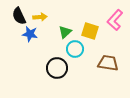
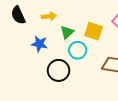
yellow arrow: (40, 17) -> (49, 16), moved
blue star: (30, 34) -> (39, 44), moved

